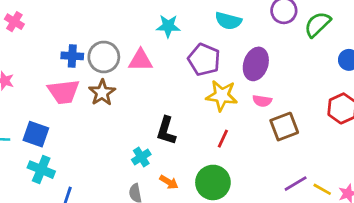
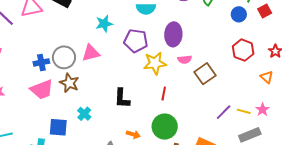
blue square: (36, 134) -> (58, 127), moved
cyan cross: (141, 157) -> (84, 114), moved

